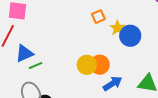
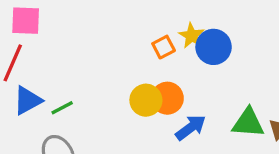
orange square: (98, 17) -> (164, 47), moved
blue triangle: (24, 53) -> (28, 100), moved

